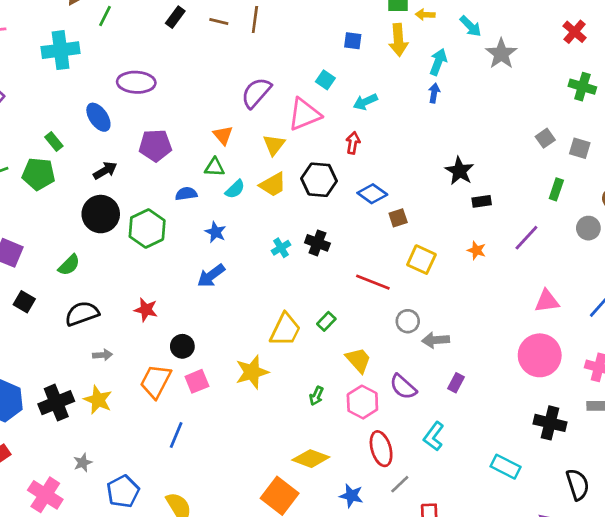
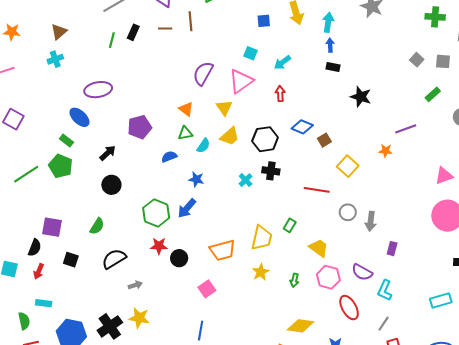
green line: (105, 16) -> (112, 40), moved
cyan cross: (61, 50) -> (55, 59), moved, size x0.6
purple ellipse: (136, 82) -> (98, 90), moved
blue ellipse: (98, 117) -> (79, 117), moved
green pentagon: (38, 174) -> (61, 166), turned 30
black hexagon: (319, 180) -> (265, 139), moved
green rectangle: (556, 189) -> (433, 94), turned 42
black rectangle: (482, 201) -> (333, 67), moved, turned 32
black circle: (101, 214) -> (111, 185), size x0.7
green hexagon: (147, 228) -> (156, 213), moved
purple line: (526, 238) -> (406, 129), moved, turned 40
yellow square: (421, 260) -> (348, 166), turned 30
blue arrow: (211, 276) -> (187, 208), moved
gray arrow: (436, 340) -> (371, 221), turned -66
black circle: (182, 346) -> (179, 258), moved
yellow star: (252, 372) -> (261, 272), moved, size x0.7
orange trapezoid: (156, 381) -> (223, 250), moved, turned -120
purple semicircle: (403, 387) -> (362, 272), moved
cyan rectangle: (506, 467) -> (441, 301), turned -30
gray line: (400, 484) -> (384, 324), moved

